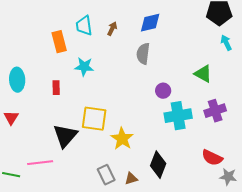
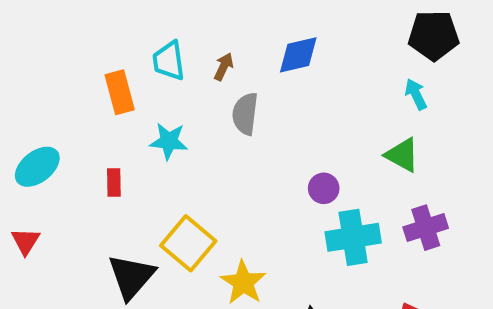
cyan arrow: (226, 43) -> (416, 94), moved
gray semicircle: (143, 54) -> (245, 114), moved
cyan ellipse: (17, 80) -> (37, 167), turned 55
yellow square: (94, 119) -> (188, 243), turned 32

